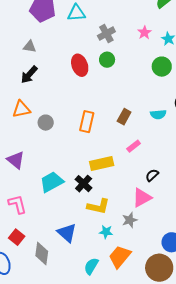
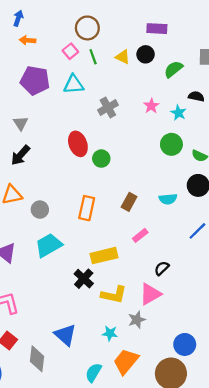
gray triangle: (30, 47) -> (21, 123), turned 48
green circle: (107, 60) -> (101, 159), moved
cyan trapezoid: (52, 182) -> (49, 245), moved
yellow L-shape: (98, 206) -> (114, 295), moved

